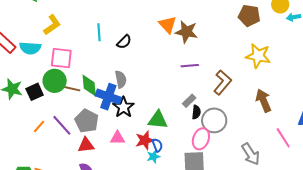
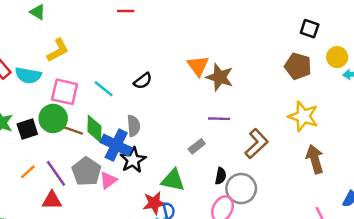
cyan line: (99, 32) -> (104, 89), moved, turned -54
gray rectangle: (189, 101) -> (197, 146), moved
brown arrow: (263, 101) -> (315, 159), moved
pink triangle: (117, 138) -> (108, 180), moved, turned -42
red triangle: (86, 145) -> (52, 200), moved

